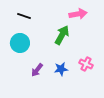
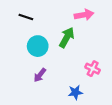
cyan circle: (20, 43) -> (38, 46), moved
blue star: (61, 69) -> (75, 92), moved

